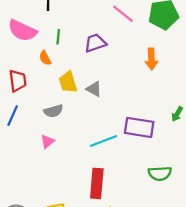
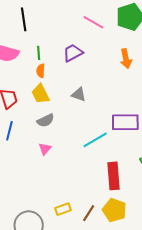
orange semicircle: (45, 58) -> (41, 71), moved, turned 40
yellow trapezoid: (68, 82) -> (40, 94), moved
red rectangle: (97, 183) -> (113, 176), moved

